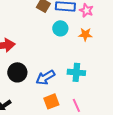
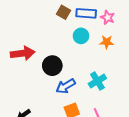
black circle: (17, 72) -> (52, 66), moved
cyan cross: (76, 72) -> (97, 81), turned -36

